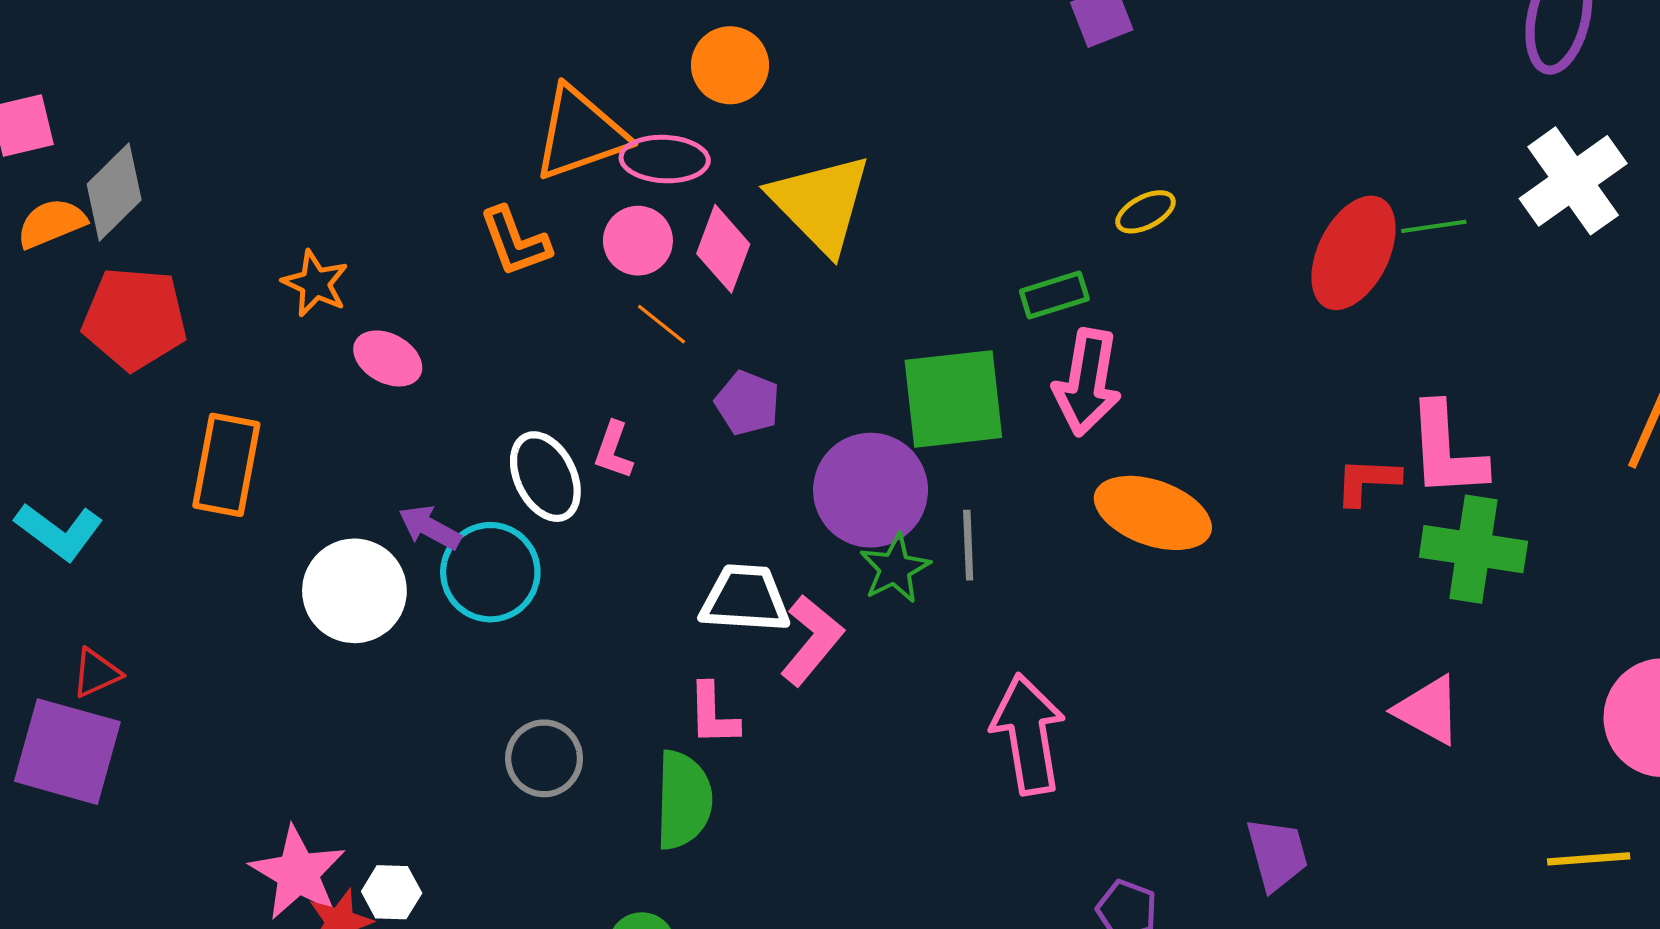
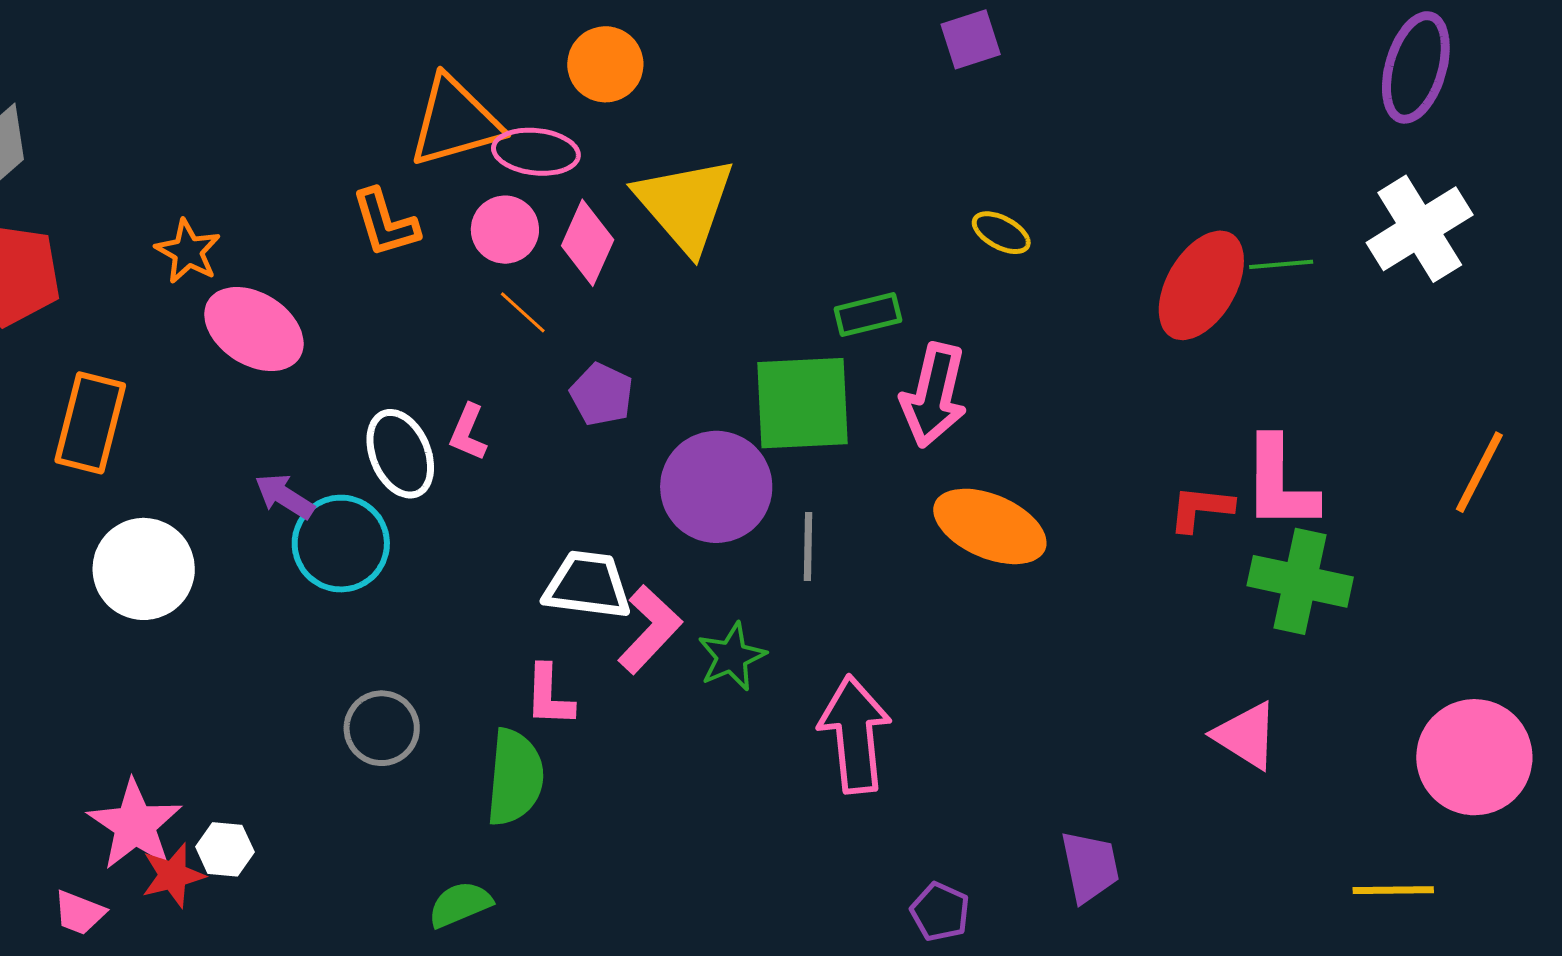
yellow ellipse: (1146, 212) -> (1001, 233), turned 52
green rectangle: (1054, 295) -> (868, 315), moved
pink ellipse: (388, 358) -> (254, 329), size x1.5
green star: (895, 568) -> (732, 657), moved
white circle: (354, 591) -> (144, 569), moved

